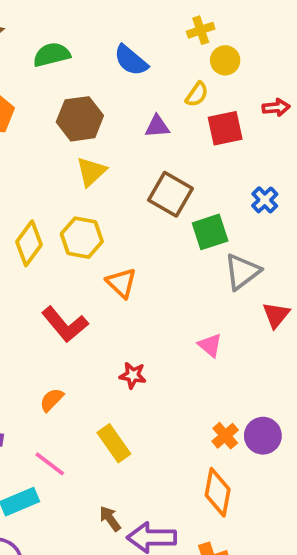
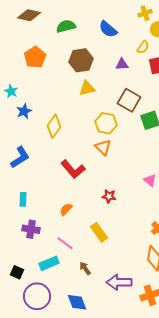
yellow triangle: (91, 172) -> (87, 88), turned 30
yellow hexagon: (82, 238) -> (106, 123), moved
brown arrow: (110, 519) -> (85, 268), moved

